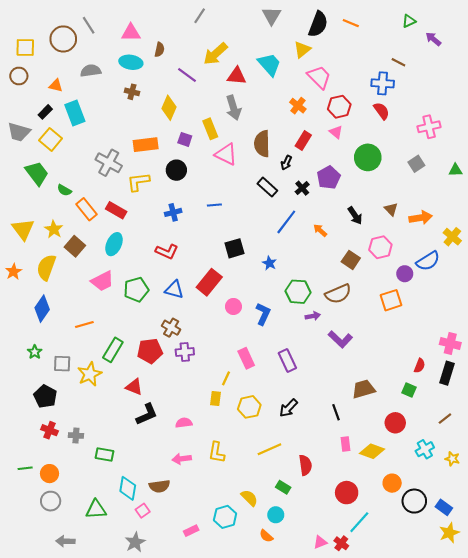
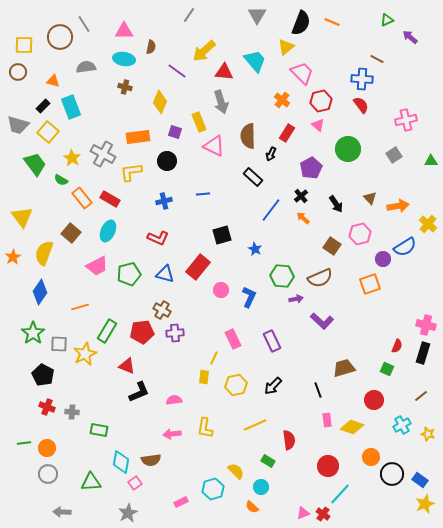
black cross: (302, 188) -> (301, 196), moved
yellow star: (54, 229) -> (72, 158), moved
green star: (35, 352) -> (33, 333), size x1.6

